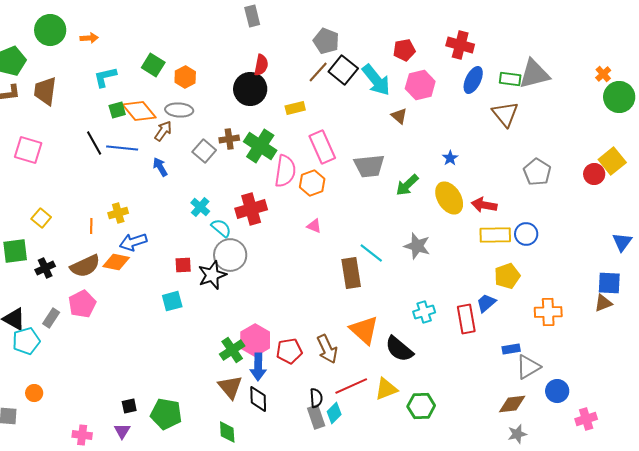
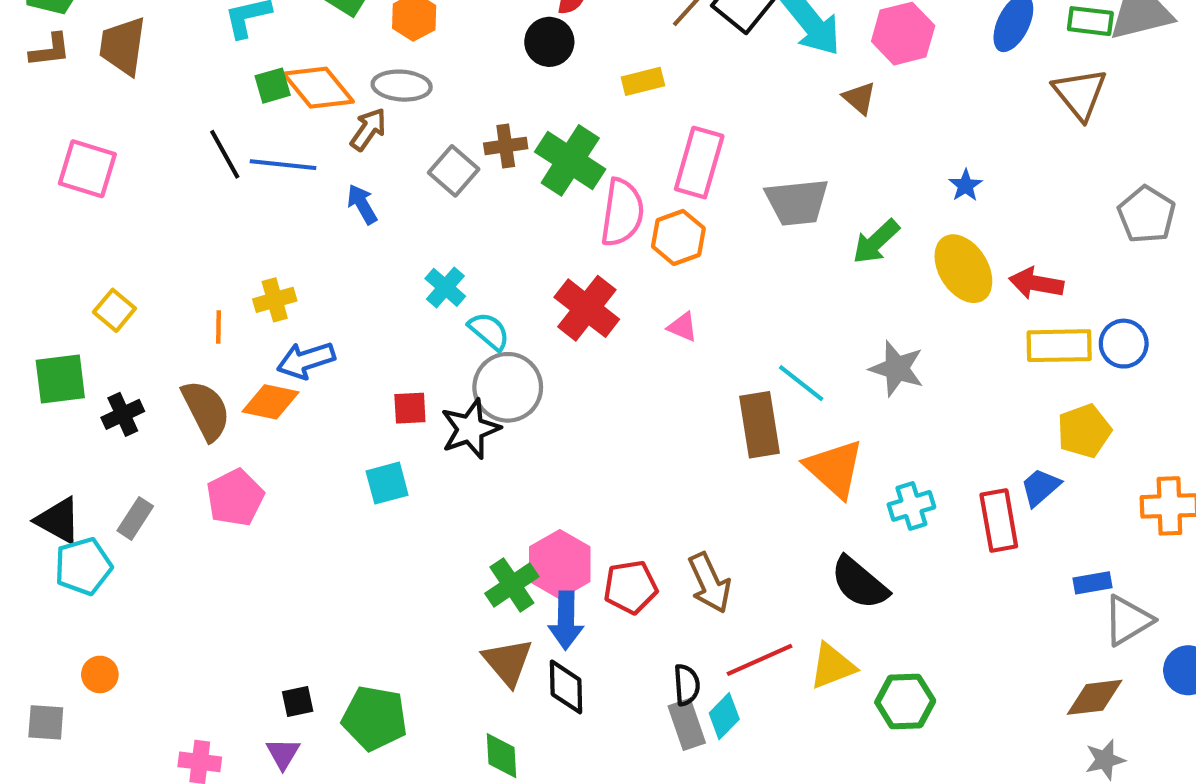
black circle: (250, 89) -> (549, 42), size x0.7
pink rectangle: (322, 147) -> (699, 163), turned 40
red cross: (251, 209) -> (587, 308), moved, turned -36
brown semicircle: (85, 266) -> (206, 410), turned -92
pink pentagon: (82, 304) -> (235, 498), moved
orange triangle: (364, 330) -> (834, 468), moved

